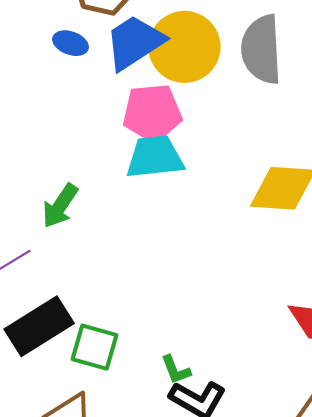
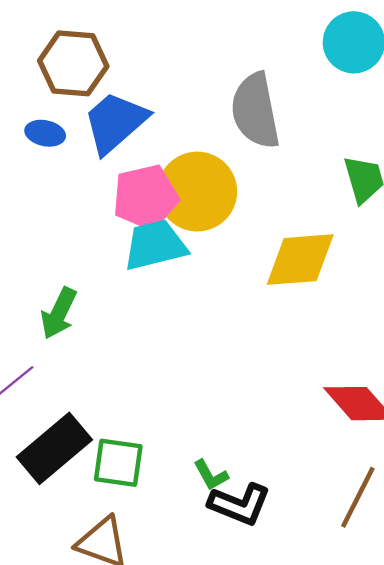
yellow circle: (184, 47) -> (197, 192), moved

